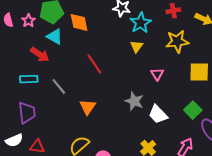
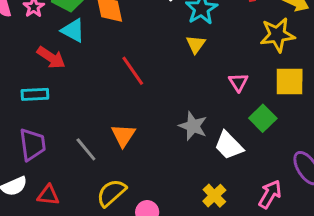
yellow star: (177, 41) -> (277, 35), moved
pink triangle: (157, 74) -> (238, 82), moved
gray line: (59, 86) -> (86, 149), moved
green square: (193, 110) -> (263, 118), moved

